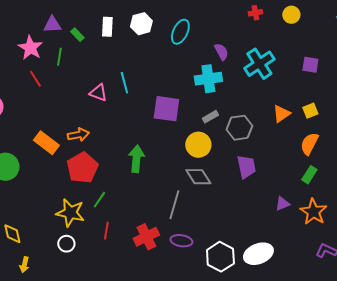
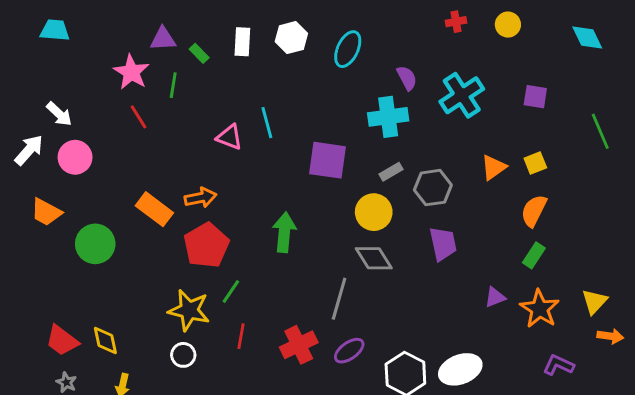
purple ellipse: (181, 241) -> (349, 351), turned -45

